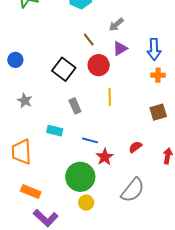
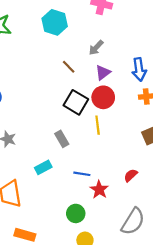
red circle: (99, 65) -> (103, 97), moved
black square: (64, 69) -> (76, 102), moved
cyan rectangle: (55, 131) -> (43, 167), turned -35
green circle: (80, 177) -> (76, 213), size x0.6

